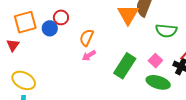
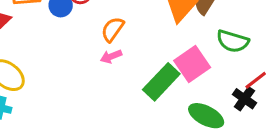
pink square: (155, 61) -> (192, 64), moved, size x1.6

